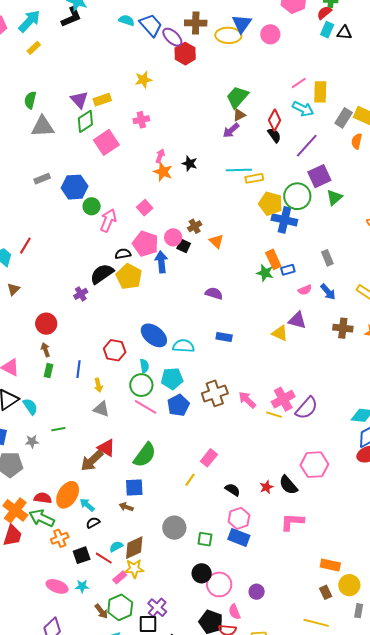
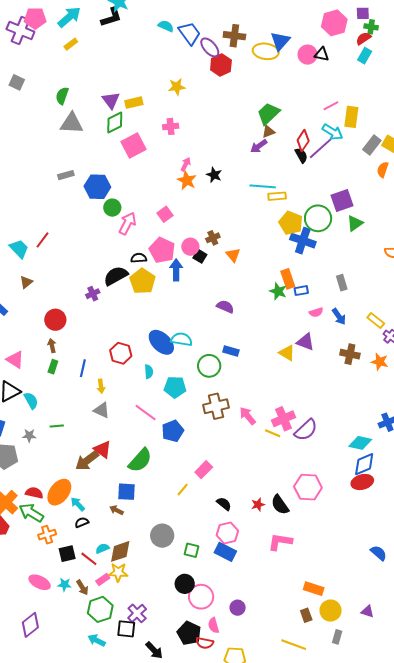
black triangle: (344, 33) -> (322, 54), moved
purple line: (307, 146) -> (321, 148), moved
cyan semicircle: (183, 346) -> (181, 339), moved
green circle: (141, 385) -> (209, 366), moved
blue pentagon: (178, 405) -> (173, 431), moved
brown arrow: (101, 611) -> (82, 587), moved

